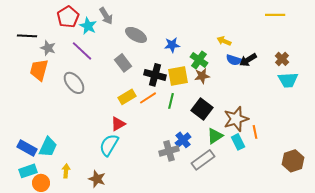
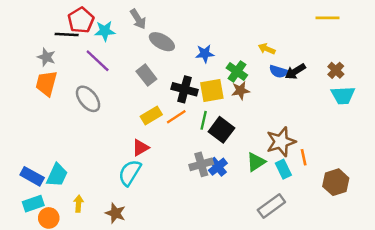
gray arrow: (106, 16) -> (138, 19), moved
cyan star: (88, 26) -> (105, 31), turned -30
black line: (27, 36) -> (67, 35), moved
gray star: (48, 48) -> (46, 57), moved
black square: (202, 109) -> (221, 130), moved
gray cross: (169, 151) -> (201, 164), moved
gray rectangle: (203, 160) -> (271, 206), moved
brown hexagon: (293, 161) -> (336, 182), moved

